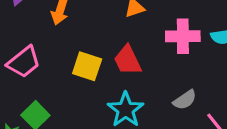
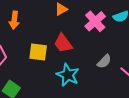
pink cross: (183, 36) -> (95, 21), turned -30

